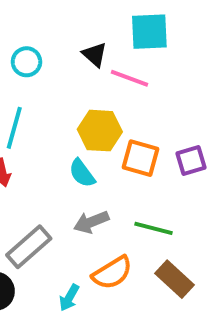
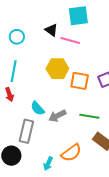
cyan semicircle: (82, 173) -> (38, 108), moved
gray rectangle: (29, 247) -> (26, 131), turned -30
orange semicircle: (112, 273) -> (71, 153), moved
cyan arrow: (69, 298) -> (48, 164), moved

